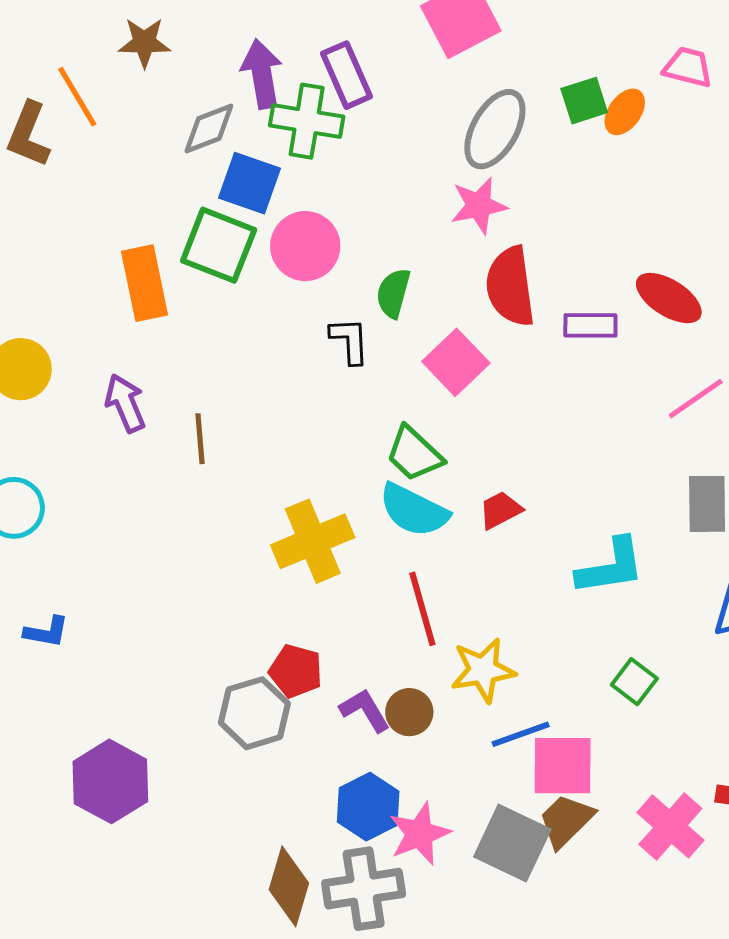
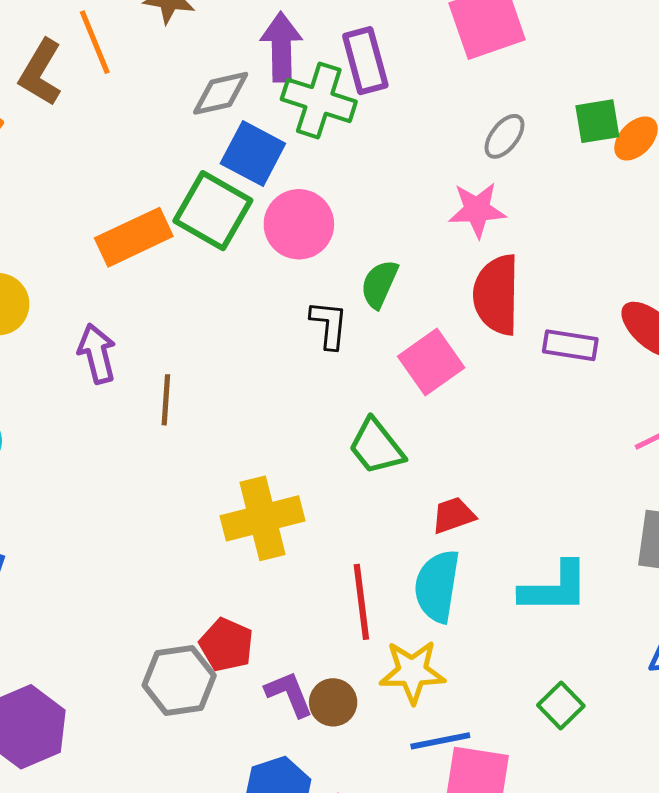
gray ellipse: (495, 129) -> (504, 136), size x0.6
orange rectangle: (144, 283) -> (134, 237), turned 68
cyan semicircle: (414, 510) -> (437, 586), moved, turned 64

